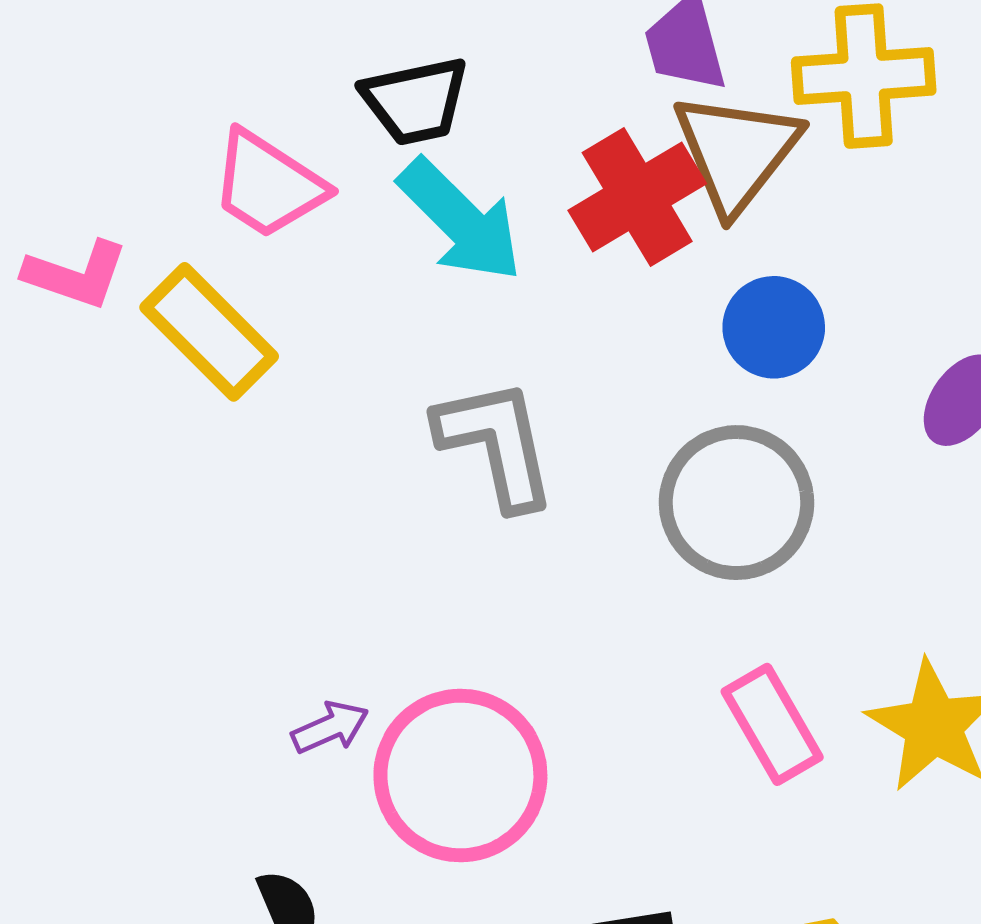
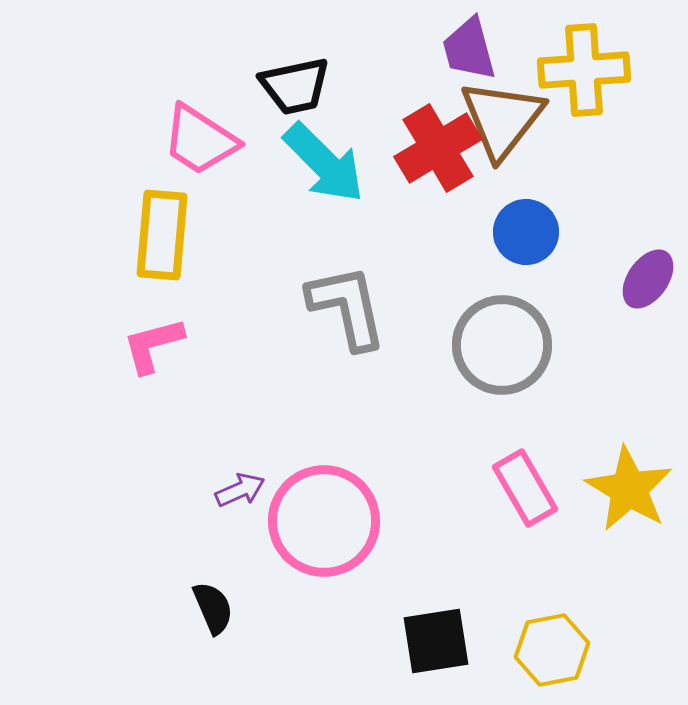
pink L-shape: (76, 275) -> (153, 345), moved, turned 146
yellow rectangle: (209, 332) -> (162, 235), turned 50

